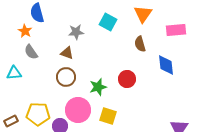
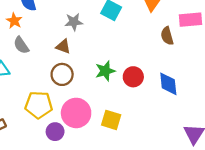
brown semicircle: (140, 44) -> (167, 36), moved
blue diamond: (166, 65) -> (168, 84), moved
green star: (98, 87) -> (105, 71), moved
yellow pentagon: (38, 114) -> (39, 105), moved

